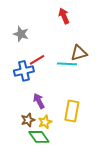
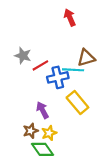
gray star: (21, 34) -> (23, 56), moved
blue cross: (24, 71) -> (58, 77), moved
yellow rectangle: (72, 111) -> (77, 103), moved, turned -50

